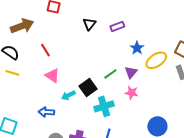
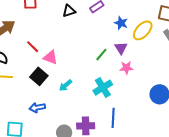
black triangle: (89, 24) -> (69, 11), turned 48
pink triangle: (52, 76) -> (50, 57), moved
black square: (88, 87) -> (39, 76), moved
blue arrow: (46, 112) -> (37, 108), moved

